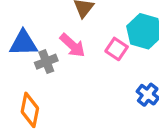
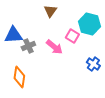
pink arrow: (72, 45) -> (54, 47), moved

